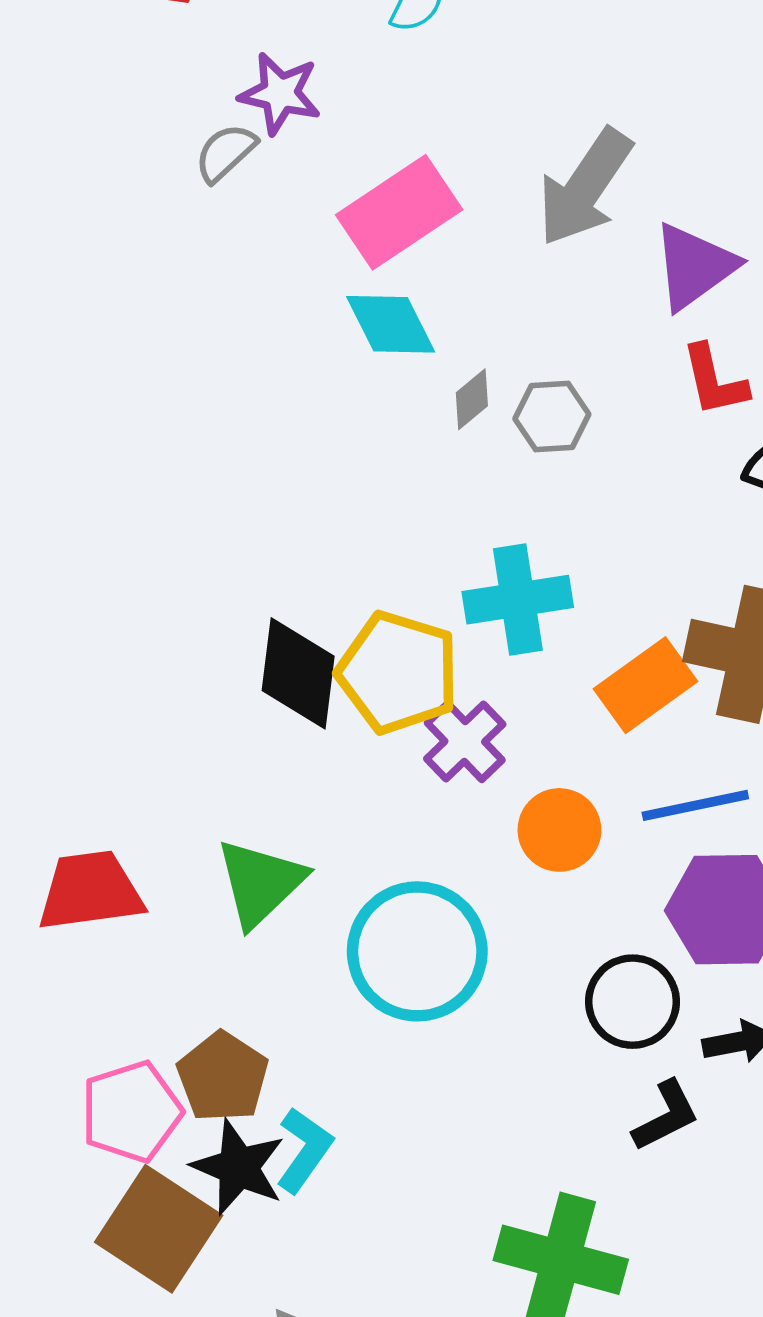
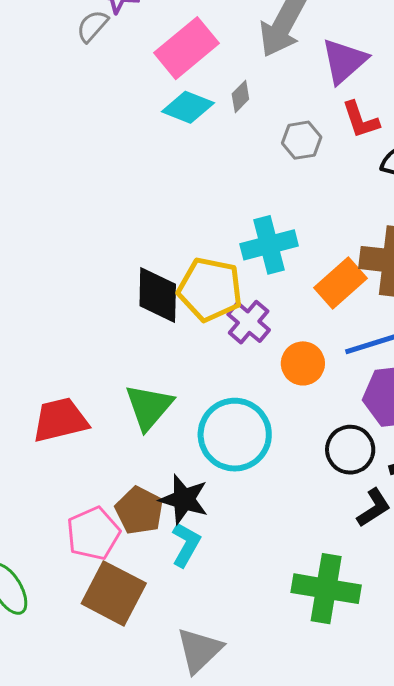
cyan diamond: (391, 324) -> (188, 107), turned -36
gray diamond: (472, 399) -> (240, 97), moved
gray hexagon: (552, 416) -> (302, 140), moved
black star: (238, 1167) -> (184, 499), moved

